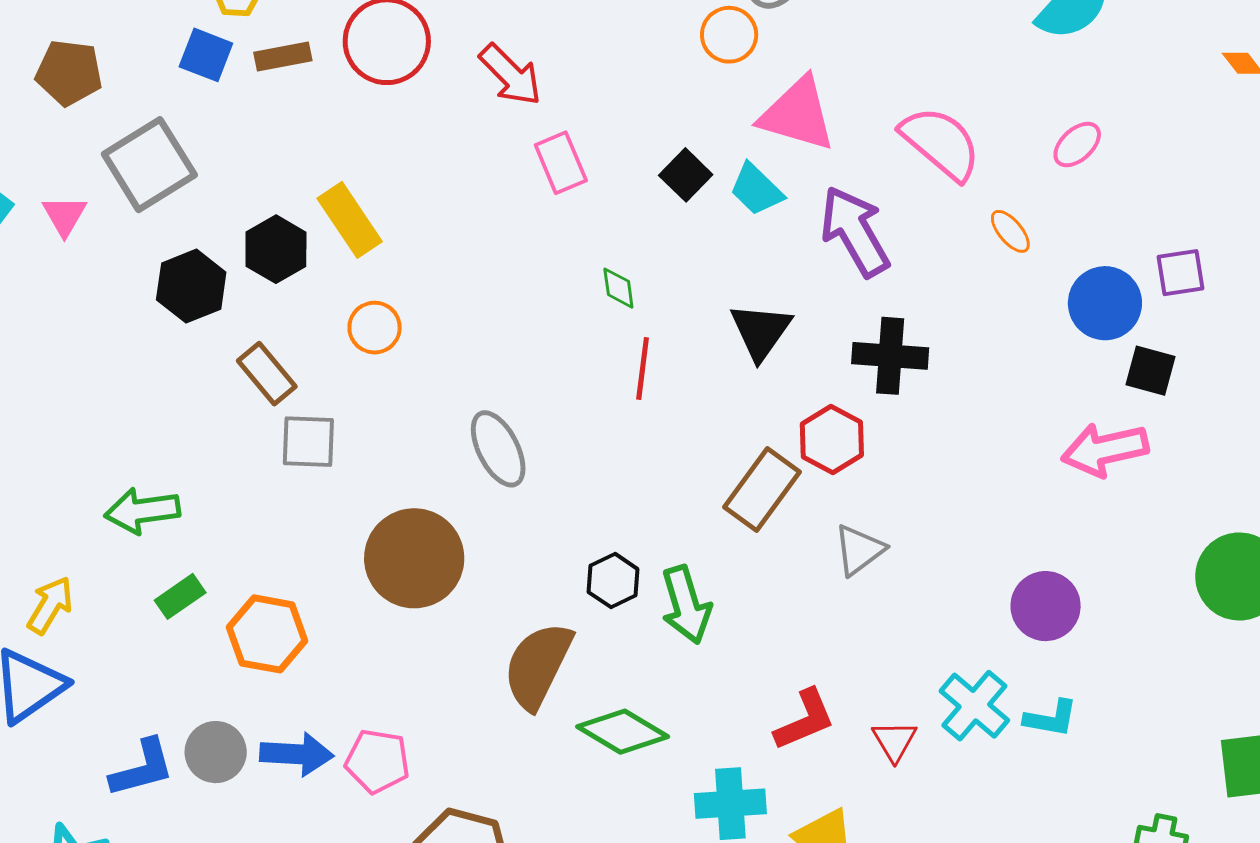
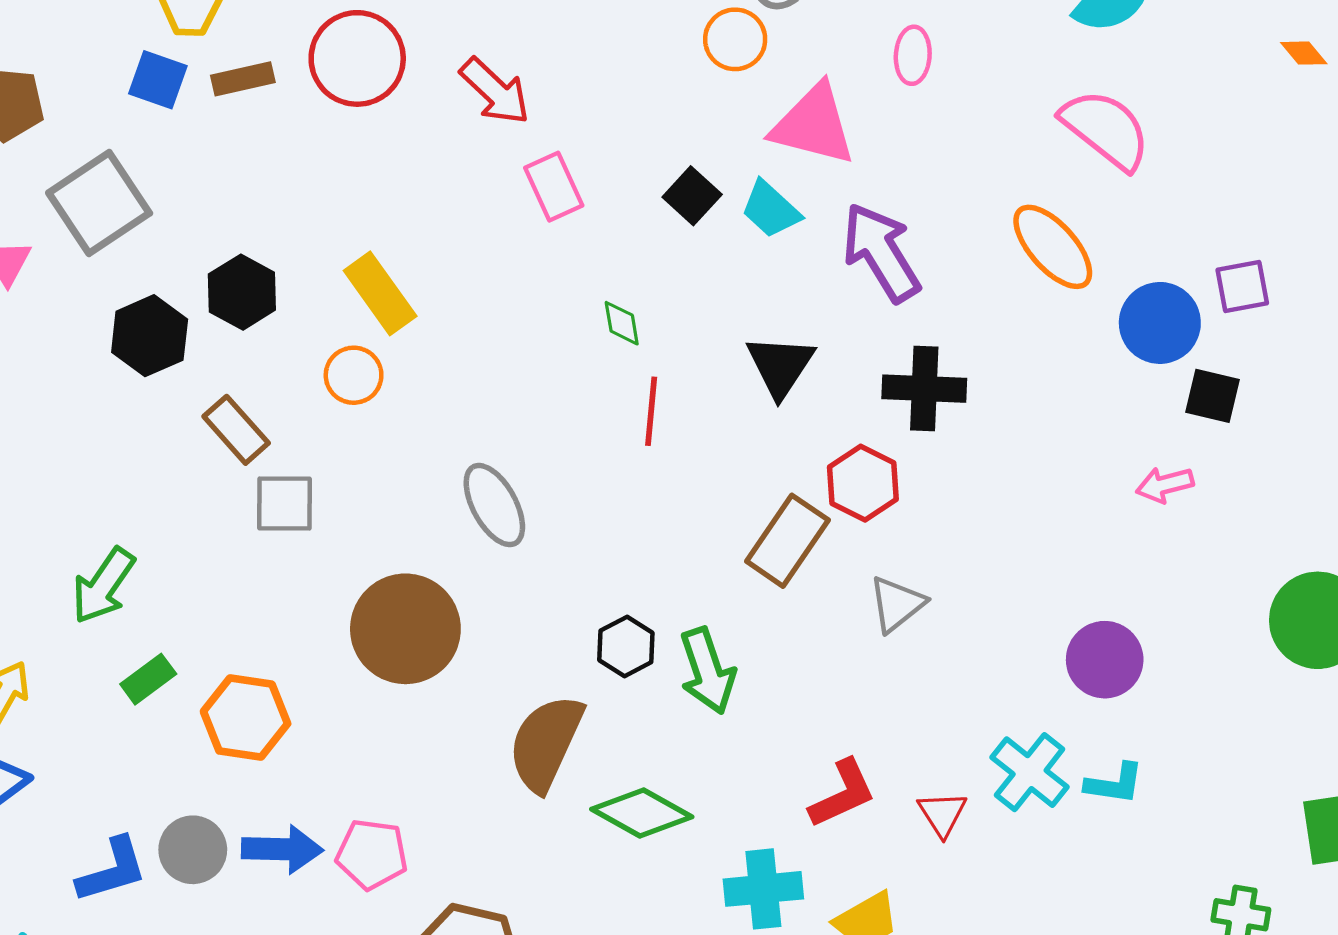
pink semicircle: (941, 143) -> (1106, 129), moved
pink ellipse: (1077, 145) -> (913, 55), moved, turned -42
yellow rectangle: (350, 220) -> (380, 293), moved
orange ellipse: (1010, 231) -> (1053, 247), size x1.8
pink arrow: (1105, 450) -> (1165, 485), size x0.6
green arrow: (142, 511) -> (103, 586), turned -46

